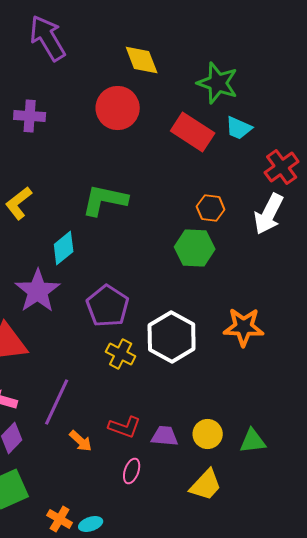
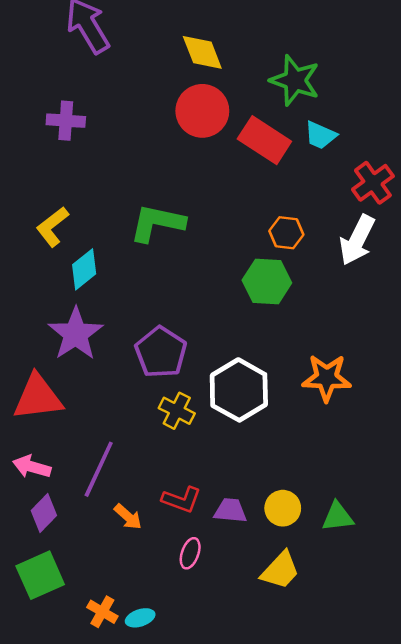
red circle: (118, 108) -> (202, 111), moved
cyan diamond: (64, 248) -> (84, 269), moved

